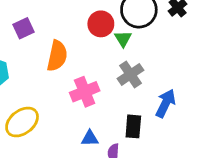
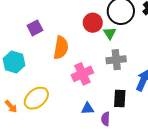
gray cross: (130, 74) -> (116, 60), turned 30

